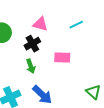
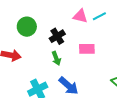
pink triangle: (40, 24) -> (80, 16), moved

